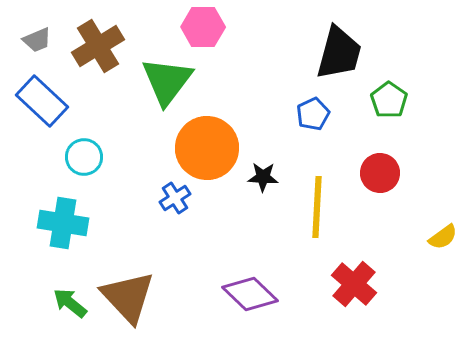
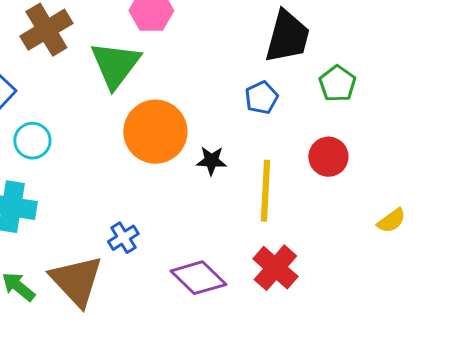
blue cross: (175, 198) -> (123, 238), moved
red cross: (354, 284) -> (275, 268), moved

